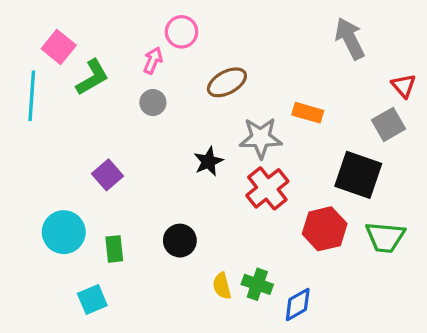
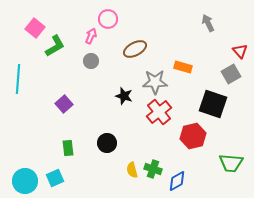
gray arrow: (350, 39) -> (208, 23), size x0.7
cyan line: (32, 96) -> (18, 79), moved
black star: (208, 161) -> (124, 96), turned -30
cyan circle: (64, 232) -> (25, 181), moved
green trapezoid: (385, 237) -> (231, 163), moved

